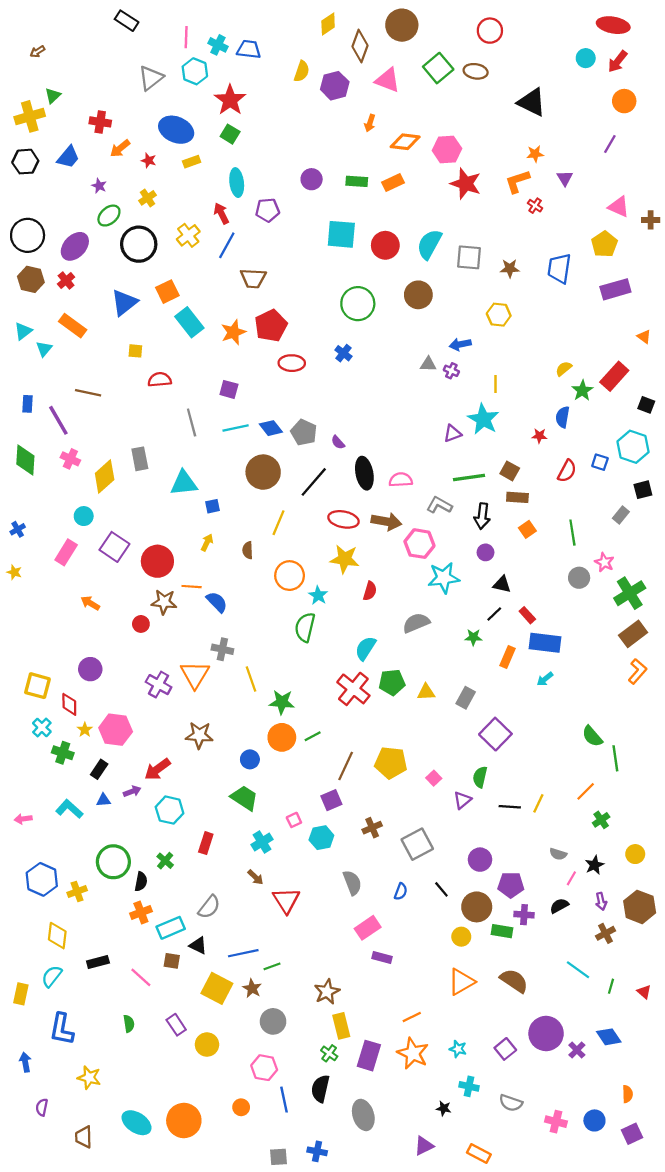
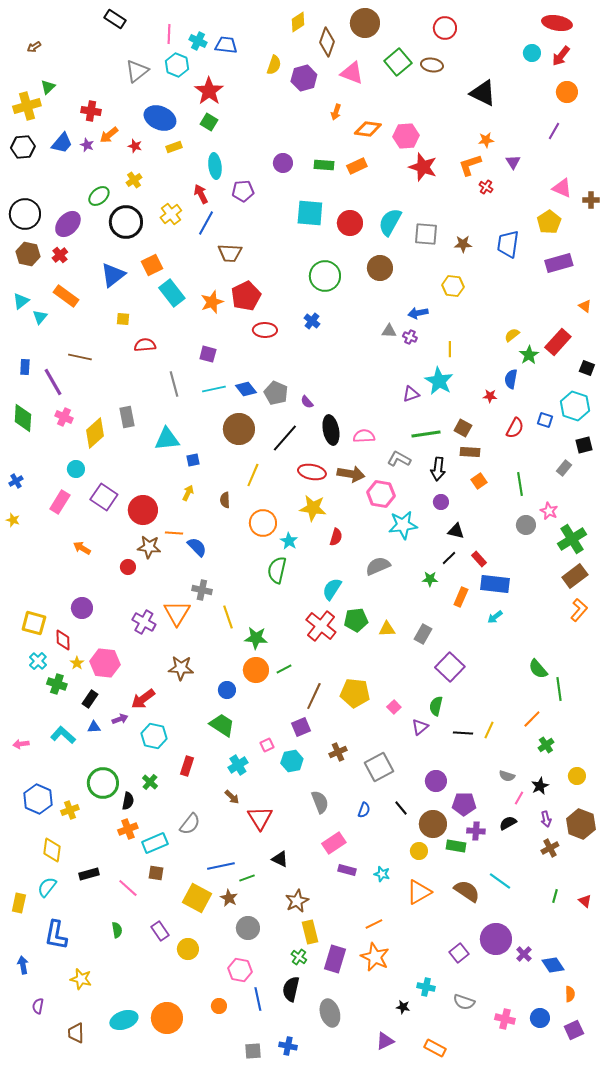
purple star: (99, 186) -> (87, 145), moved
black triangle: (198, 945) -> (280, 859), moved
cyan line: (578, 970) -> (500, 881), moved
blue diamond: (609, 1037) -> (553, 965), moved
cyan star: (458, 1049) -> (382, 874), moved
cyan ellipse: (137, 1123) -> (124, 1020), turned -52

